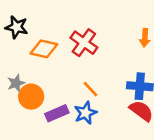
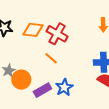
orange diamond: (44, 49) -> (33, 30), moved
orange line: (91, 89) -> (51, 58), moved

